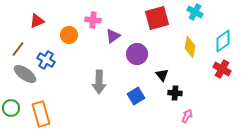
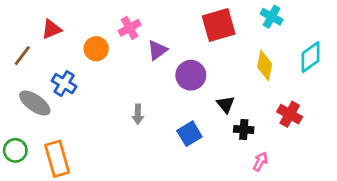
pink cross: (93, 20) -> (130, 28), turned -35
brown line: (18, 49) -> (22, 56), moved
red cross: (222, 69) -> (290, 114), moved
gray arrow: (99, 82) -> (138, 114), size x0.6

